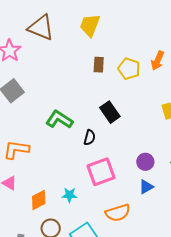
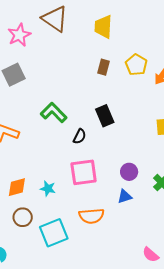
yellow trapezoid: (90, 25) -> (103, 27), turned -30
yellow pentagon: (129, 69) -> (136, 65), moved

